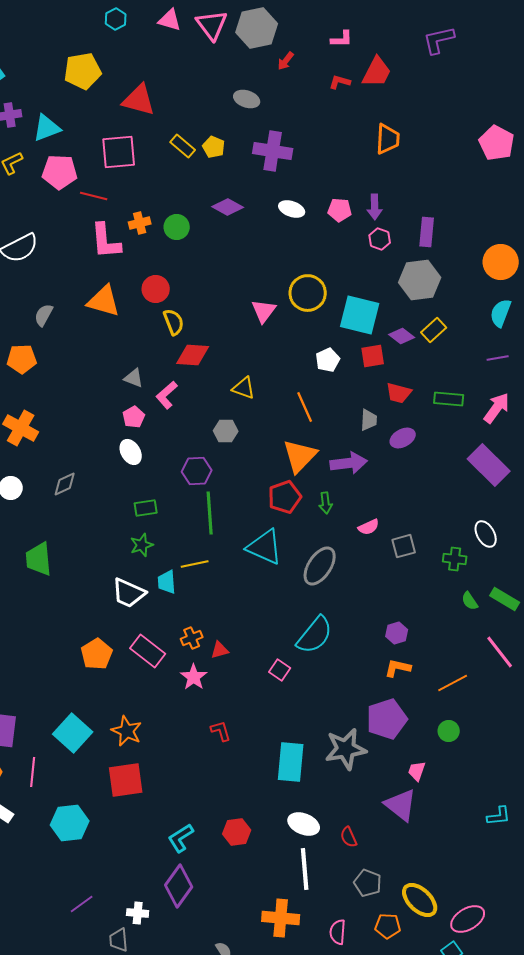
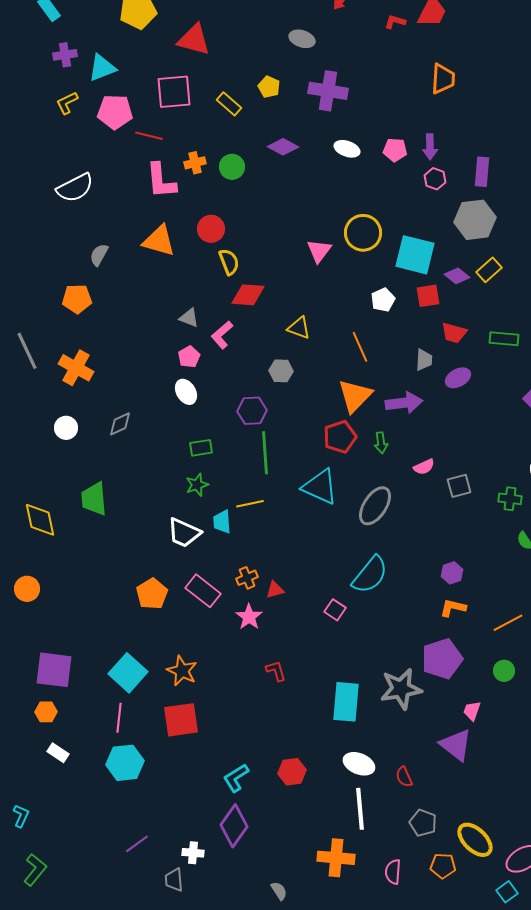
yellow rectangle: (183, 146) -> (229, 104), moved
pink line: (33, 772) -> (119, 718), moved

